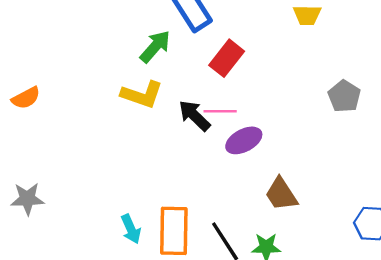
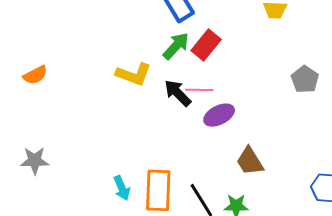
green arrow: (155, 47) -> (176, 46), moved

